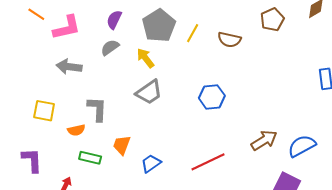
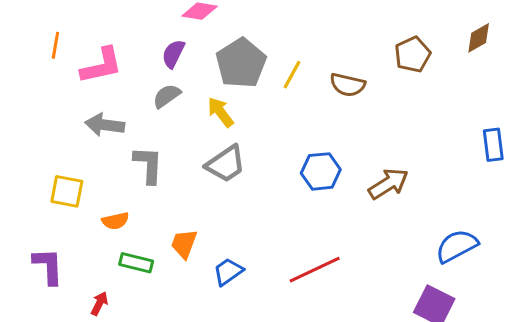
orange line: (36, 14) -> (55, 45), turned 66
gray L-shape: (97, 109) -> (148, 165), moved
brown arrow: (264, 140) -> (388, 184), moved

